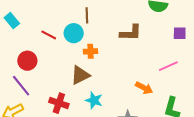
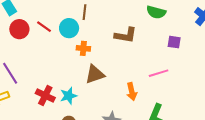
red circle: (27, 61) -> (19, 29), moved
brown triangle: (80, 75) -> (95, 74), moved
orange arrow: (144, 88) -> (132, 92), turned 42
cyan star: (94, 100) -> (68, 96), moved, turned 30

